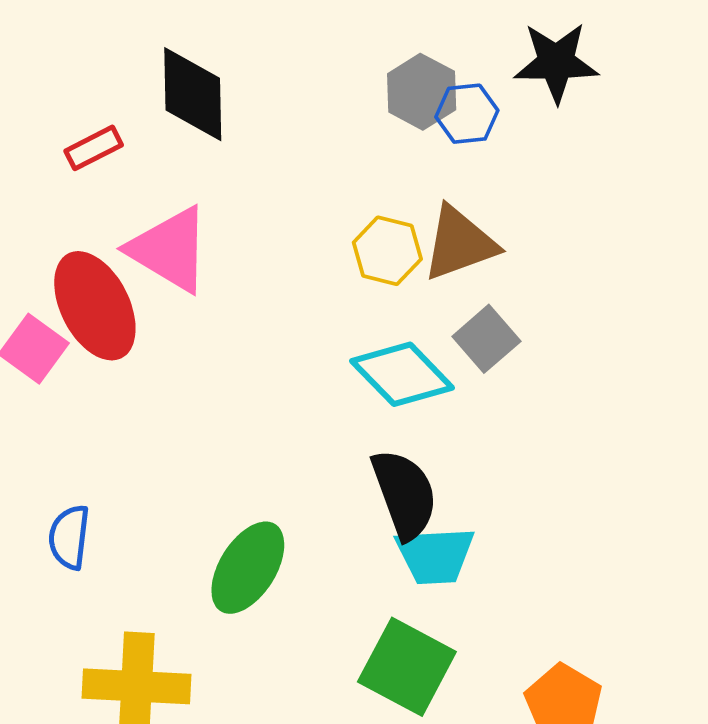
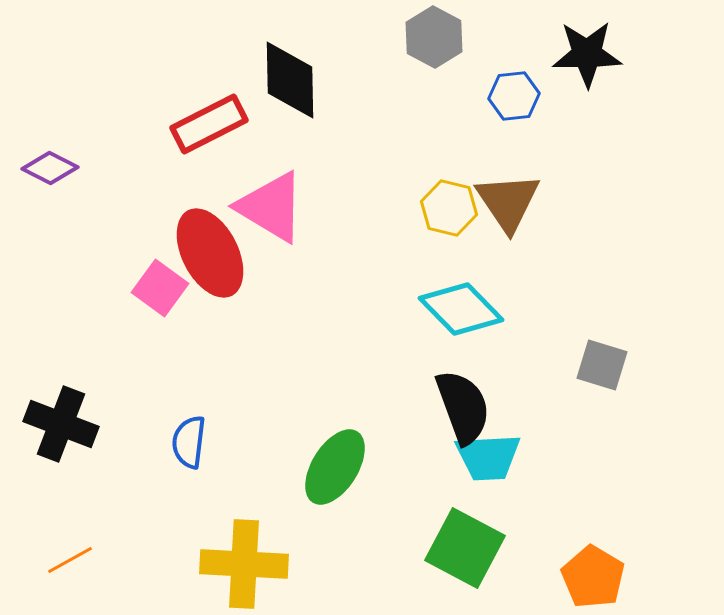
gray hexagon: (422, 92) -> (434, 37), moved
red rectangle: (94, 148) -> (209, 124), size x1.6
brown triangle: (460, 243) -> (508, 202), turned -44
gray square: (486, 339) -> (602, 365), moved, turned -32

